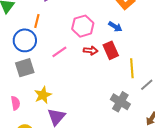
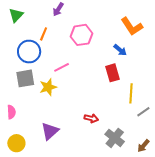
pink hexagon: (83, 26) -> (82, 35), moved
red arrow: (91, 50) -> (91, 118), moved
yellow star: (43, 95) -> (48, 87), moved
gray cross: (120, 102) -> (115, 138), moved

